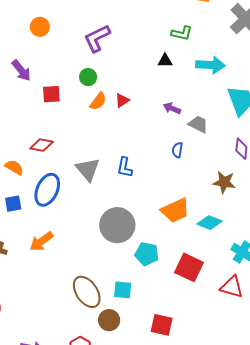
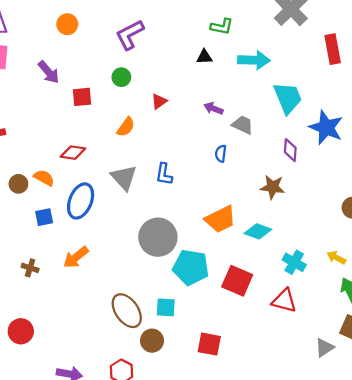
orange semicircle: (98, 101) -> (126, 127), moved
cyan pentagon: (147, 254) -> (191, 267), size x1.4

